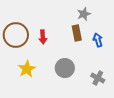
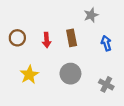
brown rectangle: (77, 33) -> (72, 38), moved
brown circle: (16, 35) -> (17, 38), size x0.6

